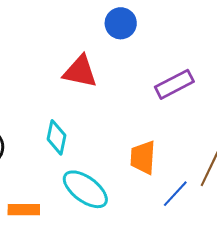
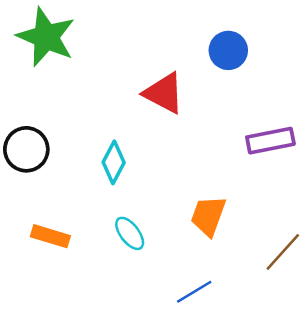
cyan ellipse: (85, 189) -> (130, 233), size x0.6
blue line: (175, 194) -> (194, 292), moved

